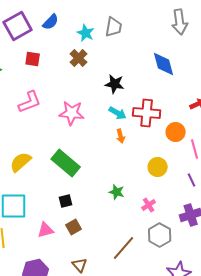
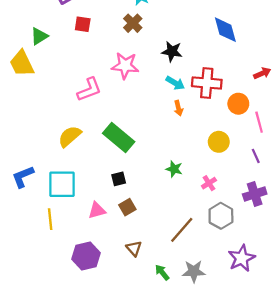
pink L-shape: (30, 102) -> (89, 90), moved
pink star: (72, 113) -> (125, 66), moved

